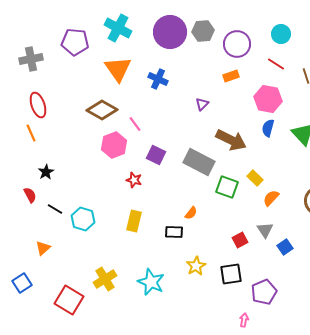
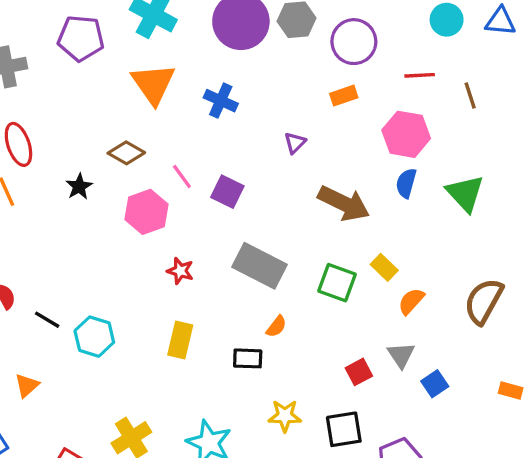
cyan circle: (281, 34) -> (447, 20), moved
red line: (276, 64) -> (420, 75), turned -36
brown diamond: (102, 110) -> (126, 153), size x0.7
purple square: (156, 155) -> (227, 192), moved
gray rectangle: (199, 162) -> (259, 266), moved
black star: (46, 172) -> (79, 187), moved
yellow star: (196, 266) -> (285, 416), turned 30

